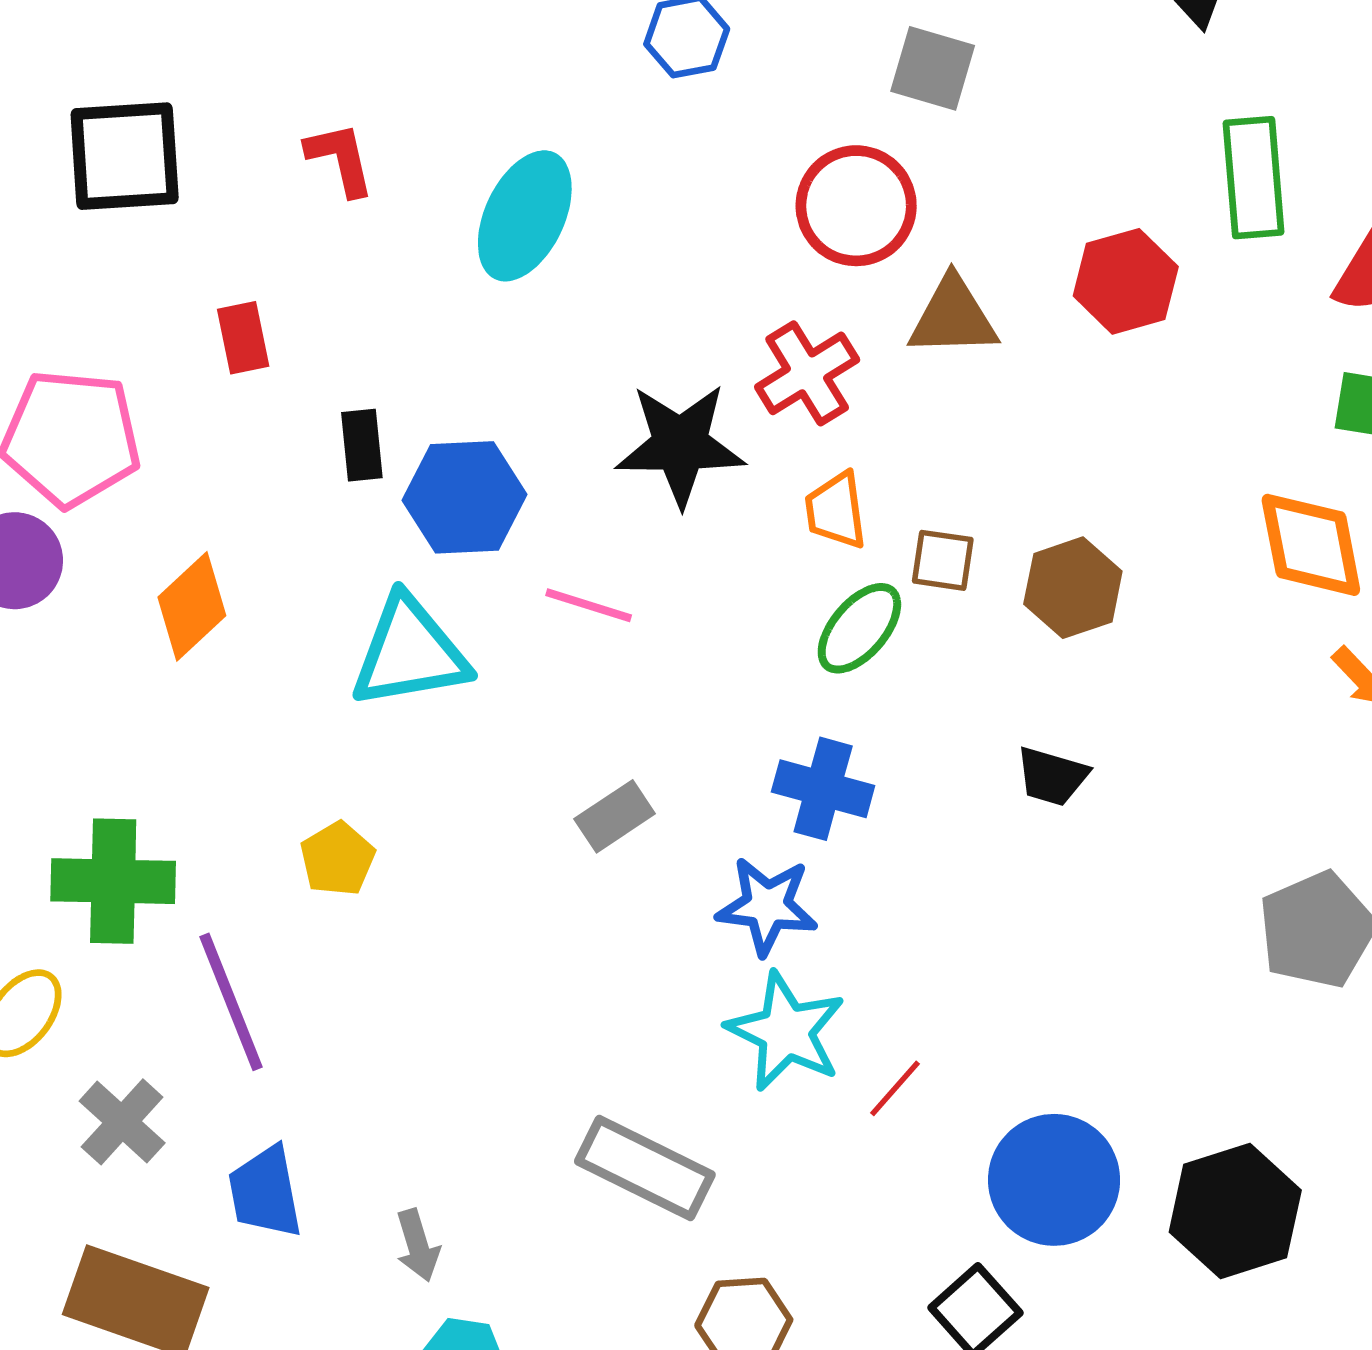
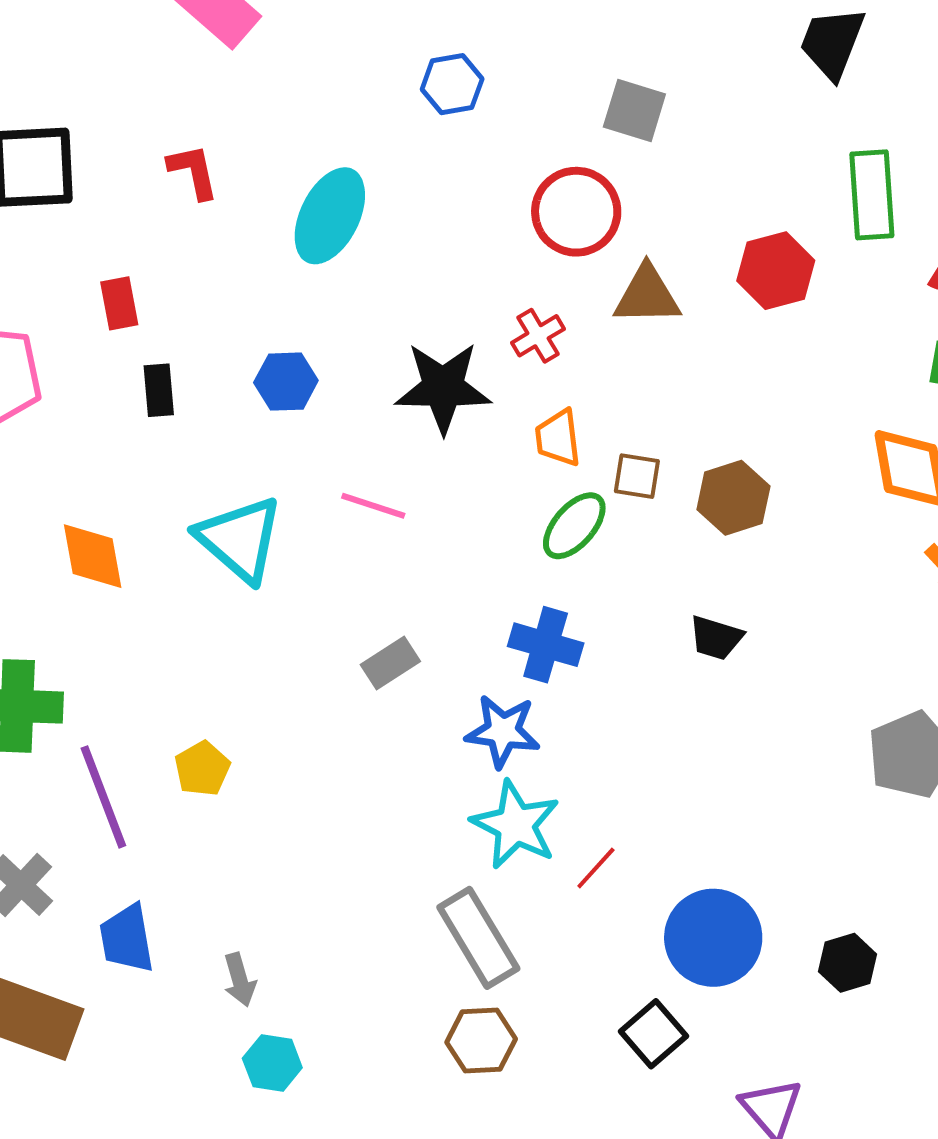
red cross: (807, 373) -> (538, 336), size x0.7
black rectangle: (362, 445) -> (159, 390), moved
blue hexagon: (464, 497) -> (286, 382), moved, size x0.7
orange diamond: (192, 606) -> (93, 556), moved, turned -58
cyan triangle: (410, 652) -> (240, 539), turned 50
yellow pentagon: (337, 859) -> (202, 769), moved
gray rectangle: (645, 1168) -> (478, 938), moved, turned 32
black hexagon: (1235, 1211) -> (848, 963), size x0.6

